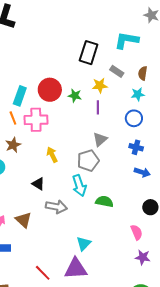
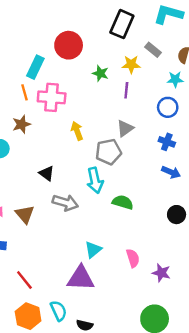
red circle: (50, 90) -> (69, 45), moved
yellow arrow: (52, 155) -> (77, 131), moved
pink semicircle: (137, 232) -> (133, 258), moved
red line: (43, 273) -> (24, 280), moved

